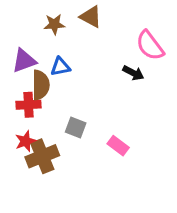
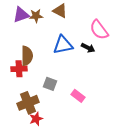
purple triangle: (24, 61) -> (21, 15), moved
blue triangle: (60, 67) -> (63, 45), moved, size x1.5
red star: (26, 141) -> (36, 119), moved

